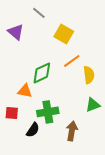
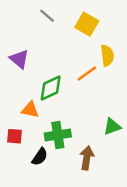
purple triangle: (16, 32) -> (19, 59), moved
yellow square: (64, 34) -> (87, 24), moved
yellow semicircle: (89, 75) -> (107, 55), moved

